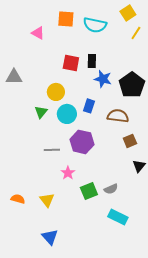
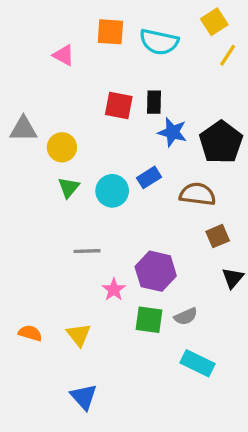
yellow circle: (56, 92) -> (62, 147), moved
blue rectangle: (89, 106) -> (149, 177), turned 40
purple hexagon: (82, 142) -> (156, 271), moved
green square: (89, 191) -> (149, 320), turned 30

